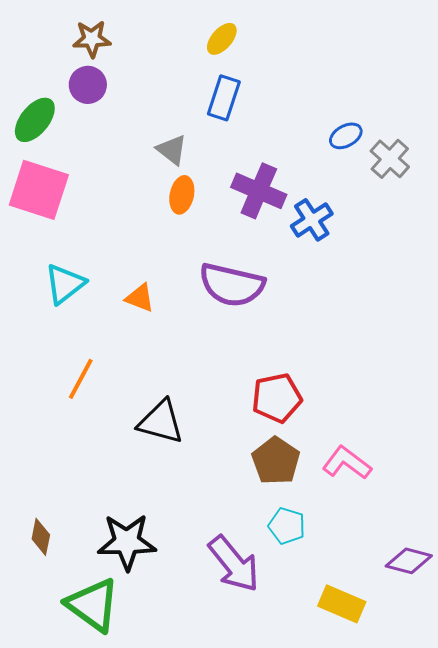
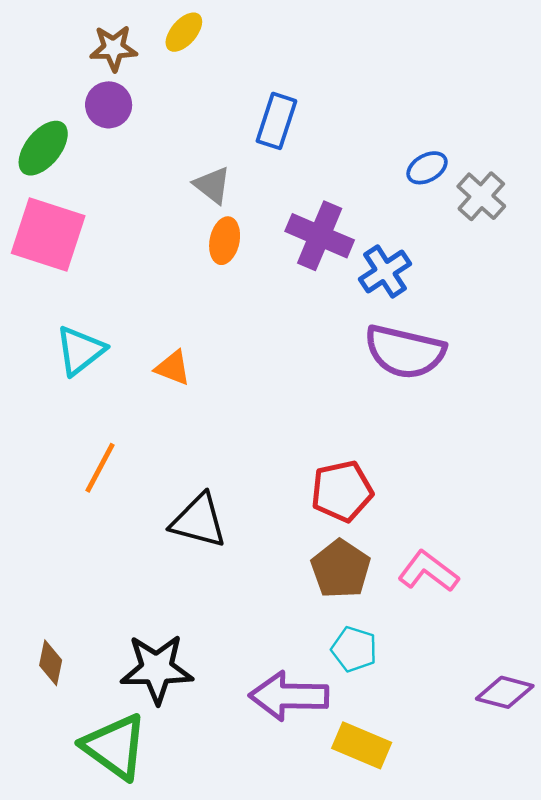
yellow ellipse: (222, 39) -> (184, 32), moved
purple semicircle: (232, 285) -> (405, 352), moved
purple arrow: (234, 564) -> (289, 696), turned 130
yellow rectangle: (342, 604) -> (362, 745), moved

